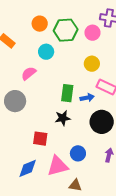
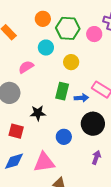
yellow circle: (92, 64) -> (71, 62), moved
black star: (63, 118) -> (38, 113), moved
red square: (40, 139) -> (16, 131), moved
blue circle: (78, 153) -> (64, 137), moved

